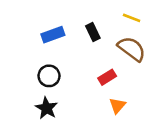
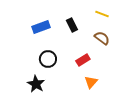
brown semicircle: (132, 49) -> (102, 38), size x0.7
black circle: (49, 76) -> (48, 59), moved

